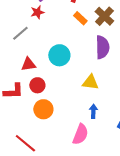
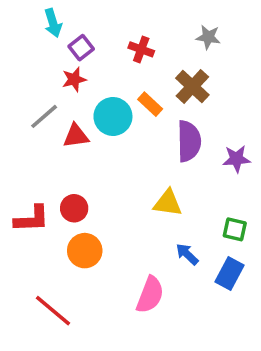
orange rectangle: (80, 18) -> (150, 104), moved
cyan circle: (59, 55) -> (113, 116), moved
red triangle: (28, 64) -> (76, 136), moved
blue arrow: (93, 111) -> (187, 254), moved, turned -48

